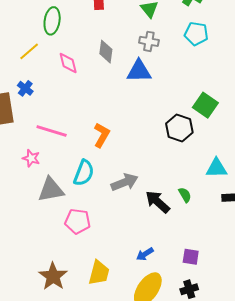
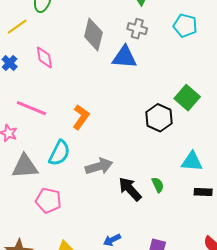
gray diamond: (106, 52) -> (93, 34), size x1.4
pink diamond: (68, 63) -> (44, 58), moved

